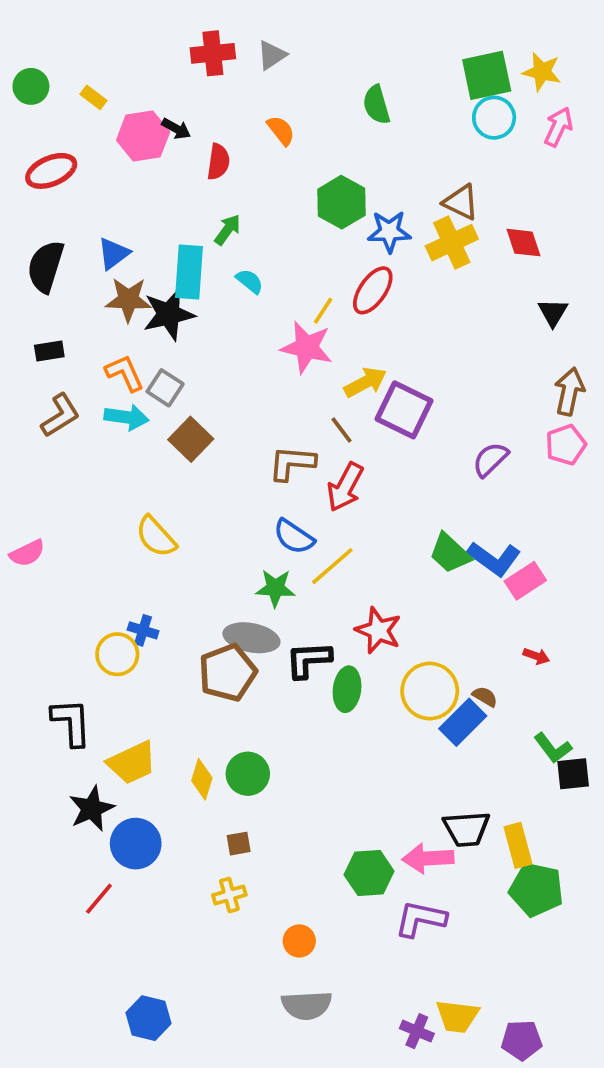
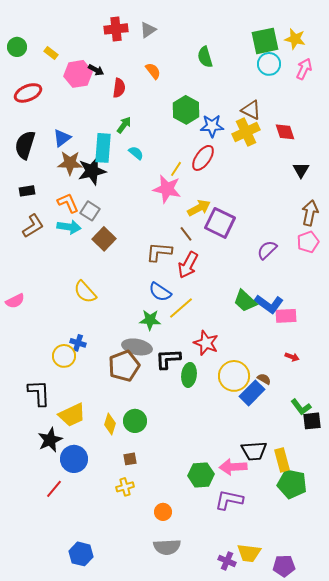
pink rectangle: (525, 581) -> (286, 316), turned 30

